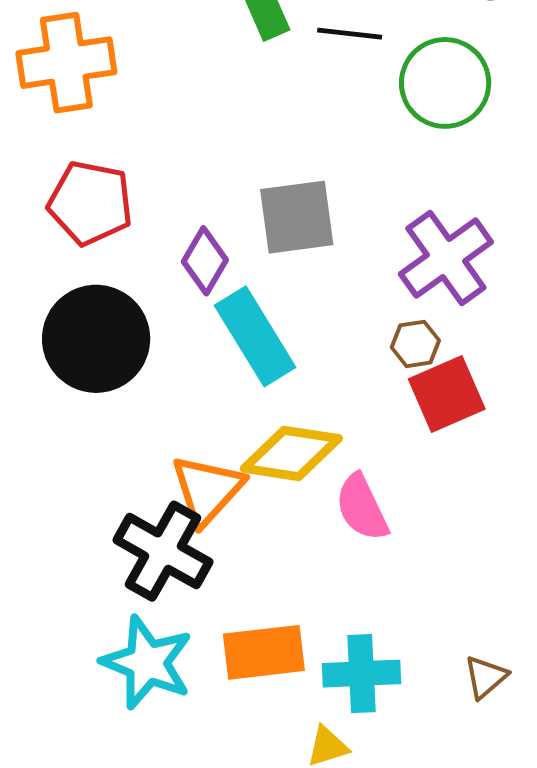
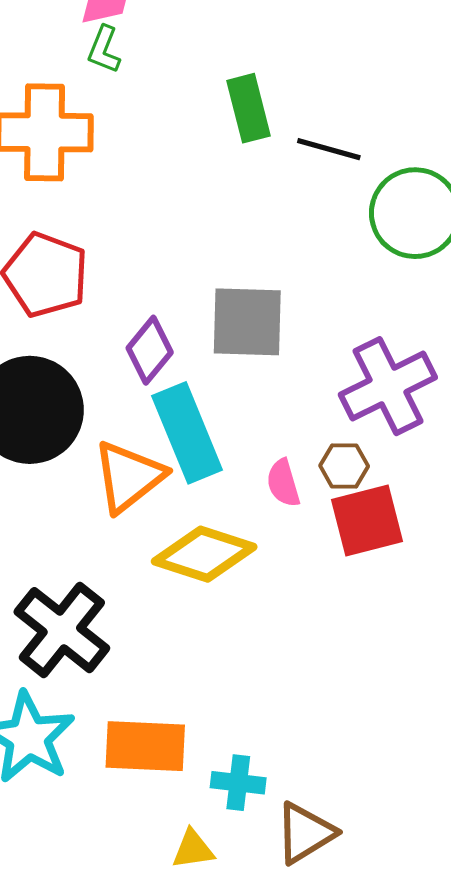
orange triangle: (207, 490) -> (129, 477), moved
pink semicircle: (362, 507) -> (283, 483), moved, size x0.7
cyan cross: (362, 674) -> (238, 783), size x0.7
brown triangle: (486, 677) -> (305, 833), moved, size x1.4

